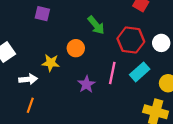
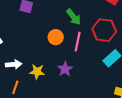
yellow star: (51, 63) -> (37, 72), moved
pink line: (112, 73) -> (78, 42), moved

